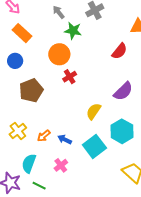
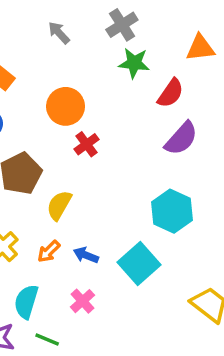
green star: (73, 31) -> (134, 63), moved
purple semicircle: (123, 91) -> (181, 139), moved
yellow semicircle: (94, 111) -> (59, 205), moved
cyan hexagon: (122, 131) -> (172, 211), moved

